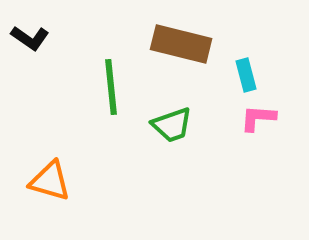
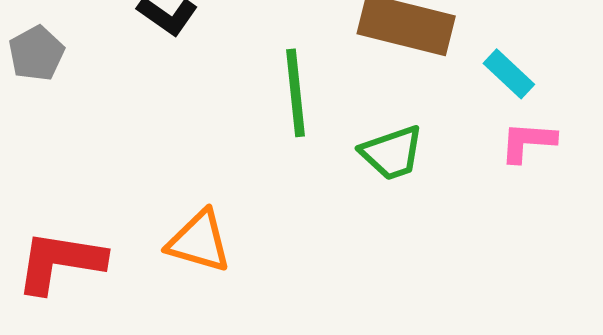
cyan rectangle: (246, 75) -> (509, 74), turned -32

